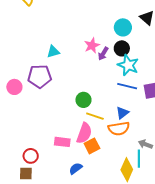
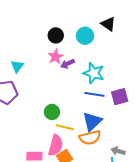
black circle: (122, 48) -> (56, 35), moved
cyan triangle: (53, 52) -> (17, 66), turned -32
purple arrow: (103, 54) -> (68, 64), turned 40
blue triangle: (122, 113) -> (92, 121), size x1.5

